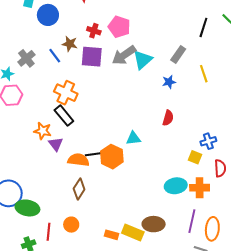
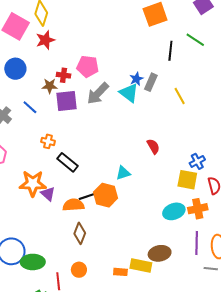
brown star: (70, 44) -> (50, 86), moved
cyan triangle: (143, 60) -> (129, 93), moved, turned -30
blue star: (169, 82) -> (136, 79), moved
orange cross: (66, 93) -> (48, 141), size x0.6
black rectangle: (64, 116) -> (68, 162), moved
red semicircle: (168, 118) -> (153, 146), turned -35
orange star: (43, 131) -> (33, 183), size x1.5
yellow square: (195, 157) -> (187, 180), size x1.5

